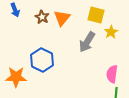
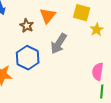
brown star: (42, 17) -> (27, 26), moved
gray arrow: (87, 42) -> (59, 44), moved

